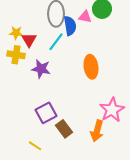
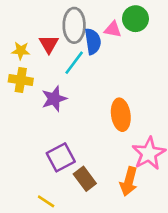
red triangle: (29, 40) -> (49, 44), moved
orange ellipse: (91, 67) -> (121, 115), moved
purple star: (41, 69) -> (54, 99), turned -30

